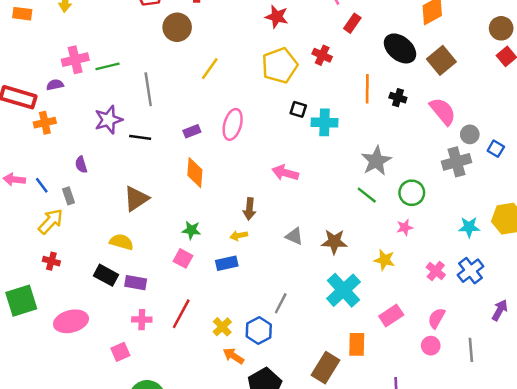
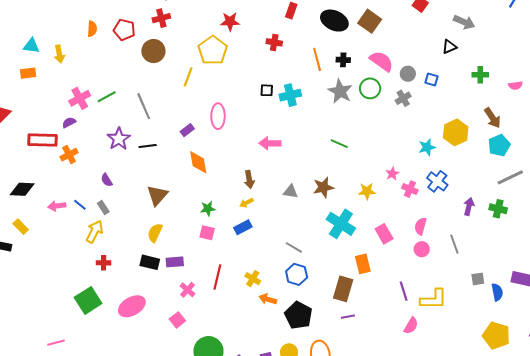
yellow pentagon: (280, 65) -> (213, 50), moved
gray star: (376, 161) -> (340, 91), moved
gray cross: (457, 162) -> (403, 98), size x0.7
green circle: (412, 193) -> (370, 88), moved
pink star: (405, 227) -> (392, 174), moved
yellow semicircle: (121, 242) -> (155, 233), turned -66
gray line: (281, 303) -> (294, 247), turned -72
pink rectangle: (391, 316) -> (384, 234), turned -72
pink cross: (142, 320) -> (188, 290), turned -35
blue hexagon: (259, 330) -> (297, 274), moved

